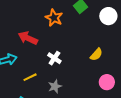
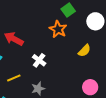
orange star: (54, 18) -> (58, 29), moved
yellow semicircle: (96, 54) -> (84, 51), moved

